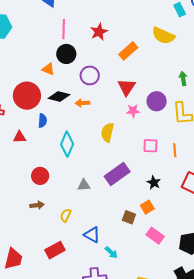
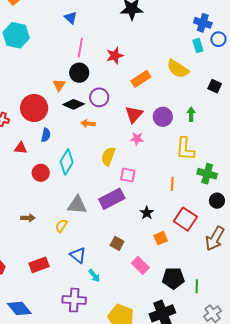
orange triangle: (48, 69) -> (59, 85), turned 32
black diamond: (59, 97) -> (74, 104), moved
purple circle: (157, 101) -> (163, 117), moved
pink square: (150, 146) -> (128, 175), moved
red circle: (40, 176) -> (41, 173), moved
gray triangle: (84, 185) -> (77, 205), size x1.5
orange square: (147, 207) -> (161, 238), moved
yellow semicircle: (66, 215) -> (61, 226), moved

